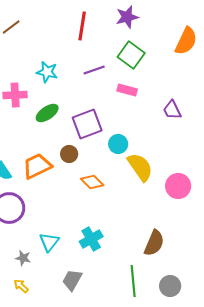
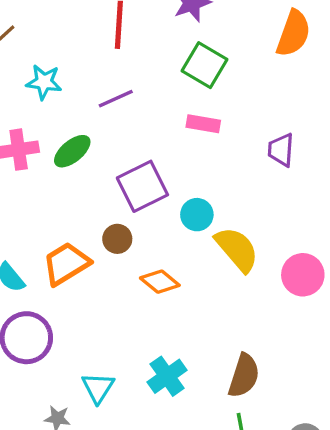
purple line: (94, 70) -> (116, 99), moved
cyan star: (47, 72) -> (44, 82), moved
purple trapezoid: (172, 110) -> (281, 150), turned 35
green ellipse: (47, 113) -> (72, 151), moved
brown semicircle: (154, 243) -> (244, 376), moved

